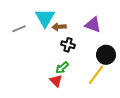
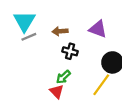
cyan triangle: (45, 18) -> (24, 21), moved
gray line: (19, 29) -> (29, 37), moved

